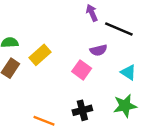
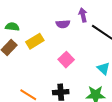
purple semicircle: (98, 50) -> (63, 24), moved

